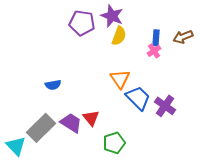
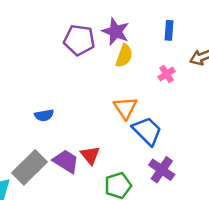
blue rectangle: (156, 38) -> (169, 30), moved
purple cross: (165, 106) -> (162, 170), moved

